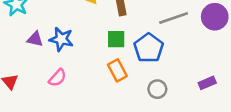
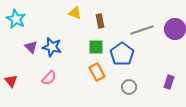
purple triangle: (35, 39) -> (31, 47), turned 32
purple rectangle: (207, 83) -> (169, 82), turned -48

